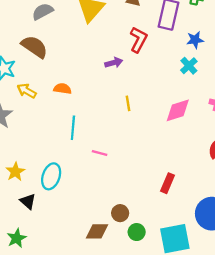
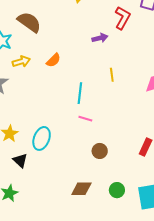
orange semicircle: (62, 89) -> (53, 60), turned 126
yellow arrow: (27, 91) -> (21, 61), turned 132
cyan line: (73, 128) -> (80, 93), moved
brown circle: (120, 213) -> (100, 151), moved

